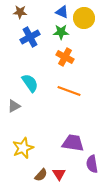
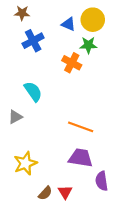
blue triangle: (62, 12) -> (68, 24), moved
green star: (61, 32) -> (88, 45), moved
orange line: (69, 91) -> (81, 127), moved

